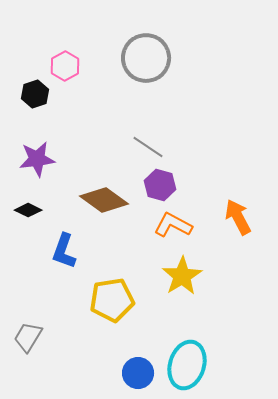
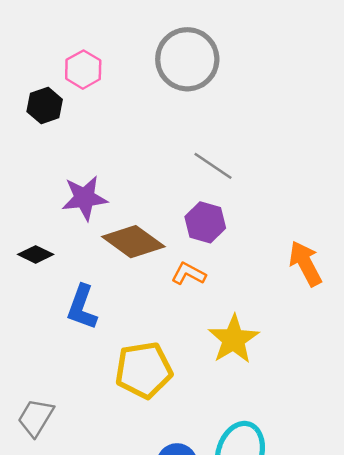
gray line: (148, 147) -> (213, 166), moved
purple star: (37, 159) -> (85, 198), moved
orange L-shape: (173, 225) -> (189, 274), moved, size x0.7

